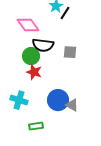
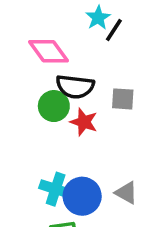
red star: (34, 72) -> (84, 122), moved
cyan cross: (19, 100) -> (56, 189), moved
blue circle: (58, 100) -> (82, 196), moved

